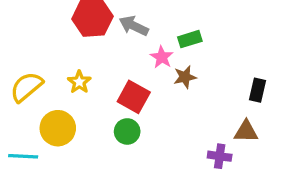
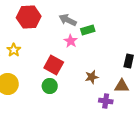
gray arrow: (134, 26) -> (68, 20), moved
brown star: (185, 77) -> (92, 77), moved
yellow star: (79, 82) -> (14, 50), moved

